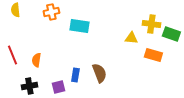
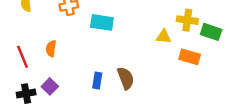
orange semicircle: (36, 60) -> (51, 49), moved
black cross: (29, 86) -> (26, 94), moved
purple square: (58, 87) -> (50, 86), moved, turned -32

